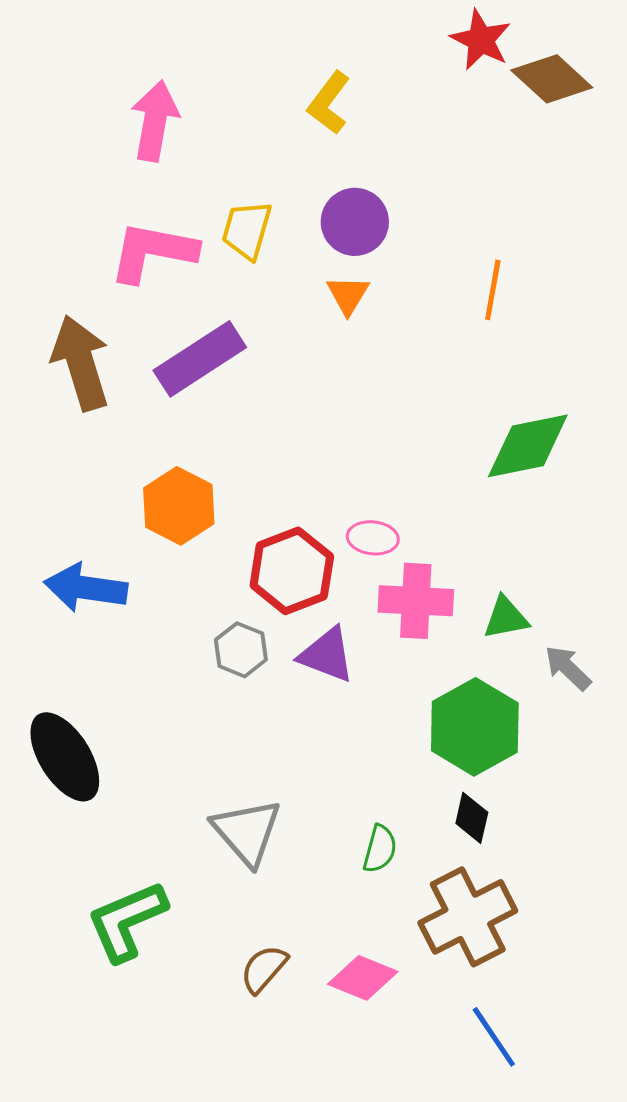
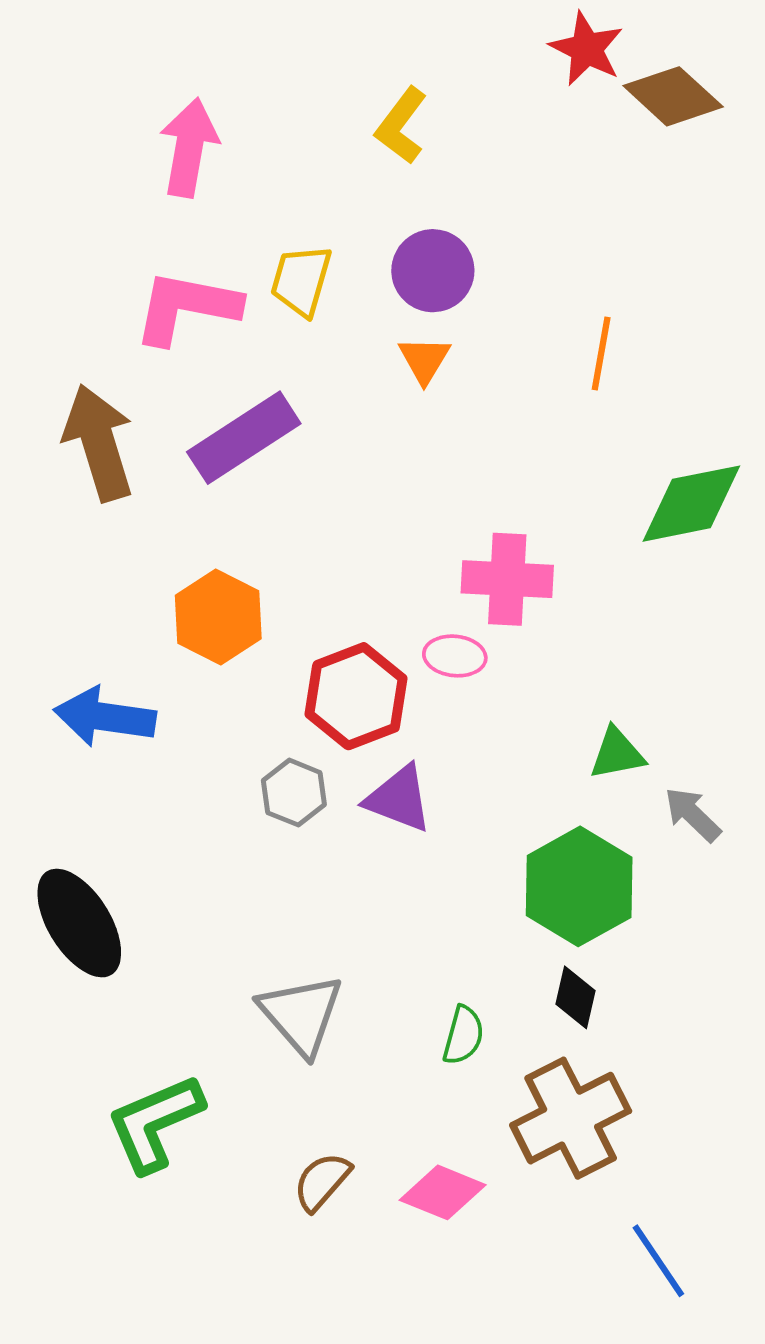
green diamond: (528, 446) -> (691, 504), moved
pink cross: (416, 601) -> (507, 579), moved
blue line: (494, 1037) -> (658, 1261), moved

